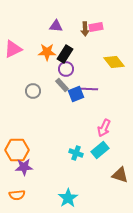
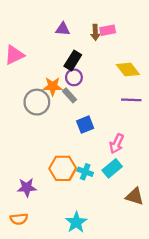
orange star: (47, 52) -> (53, 86), moved
purple line: (89, 89) -> (131, 100), moved
gray circle: (33, 91) -> (37, 102), size x1.5
blue square: (76, 94) -> (85, 125), moved
orange hexagon: (17, 150) -> (63, 168), moved

